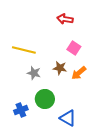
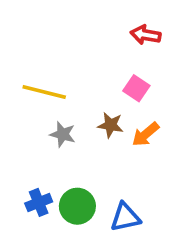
red arrow: (65, 19) -> (146, 35), moved
green circle: (45, 99) -> (77, 206), moved
blue triangle: (68, 118) -> (125, 217), turned -42

